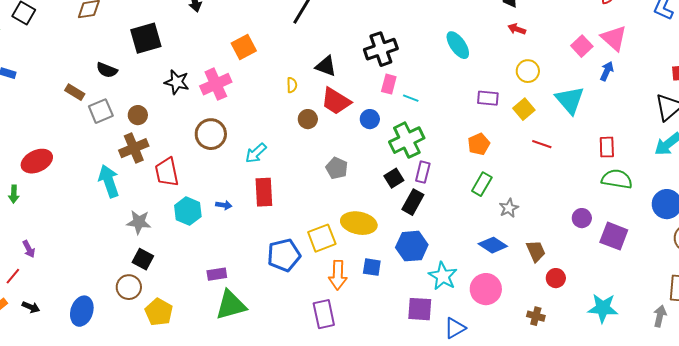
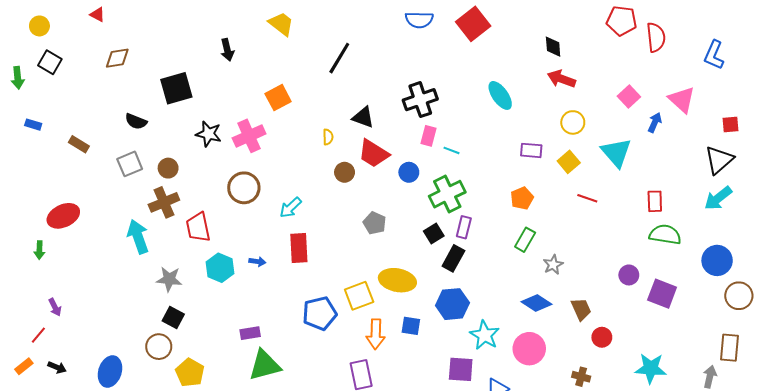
red arrow: (517, 29) -> (561, 79), size x1.5
pink triangle: (614, 38) -> (682, 100), moved
brown rectangle: (75, 92) -> (79, 144), moved

